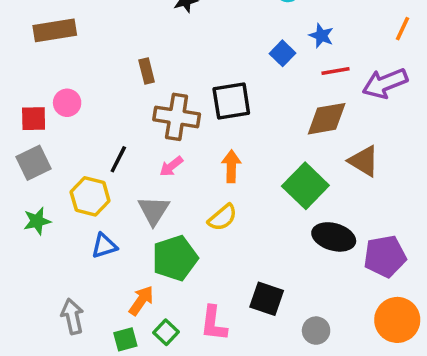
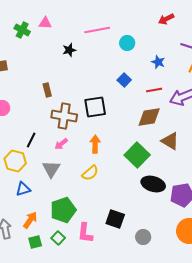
blue star: (321, 36) -> (158, 62), moved
green pentagon: (175, 258) -> (63, 210), moved
orange arrow: (141, 301) -> (30, 220), moved

